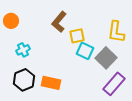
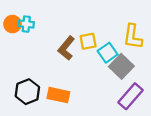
brown L-shape: (59, 22) -> (66, 48), moved
cyan cross: (23, 50) -> (26, 24), moved, turned 32
cyan square: (85, 51) -> (108, 53), moved, turned 30

